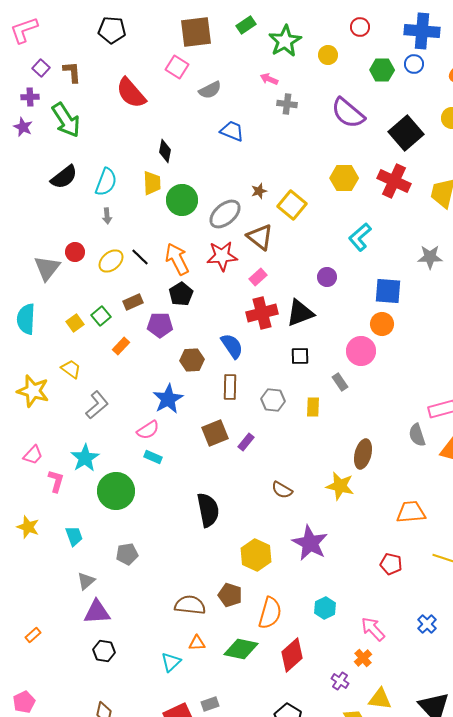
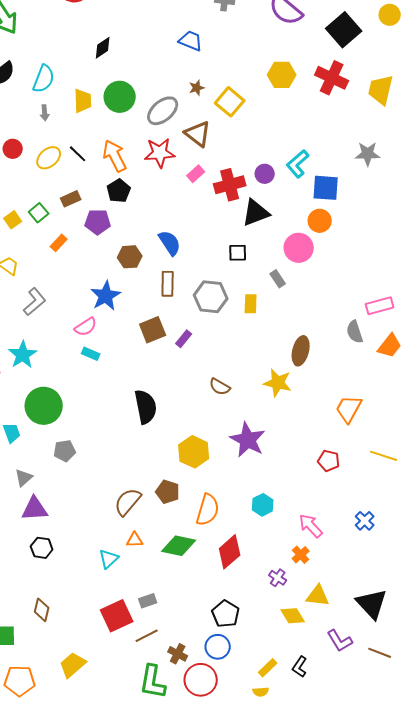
blue trapezoid: (232, 131) -> (191, 41), moved
black diamond: (165, 151) -> (103, 48), turned 45
yellow trapezoid: (152, 183) -> (83, 101), moved
cyan L-shape: (360, 237) -> (298, 164), moved
red cross: (262, 313) -> (230, 185), moved
black triangle: (300, 313) -> (256, 213), moved
gray hexagon: (273, 400) -> (211, 297), size x1.4
green circle: (116, 491) -> (44, 406), moved
orange trapezoid: (411, 512) -> (349, 409), turned -56
brown semicircle: (190, 605) -> (128, 502), turned -56

